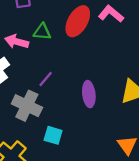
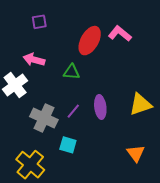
green triangle: (42, 32) -> (72, 72), moved
purple line: (46, 79) -> (73, 111), moved

